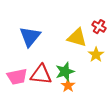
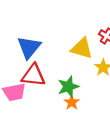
red triangle: (41, 75) -> (33, 75), moved

